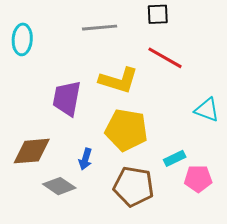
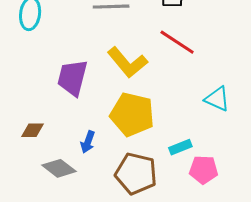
yellow L-shape: (119, 80) -> (127, 62), turned 30
brown diamond: (32, 151) -> (33, 130), size x0.6

